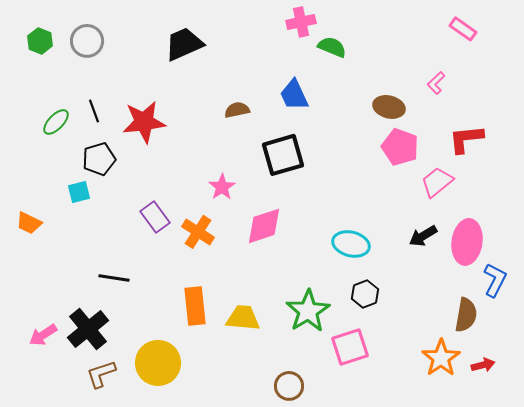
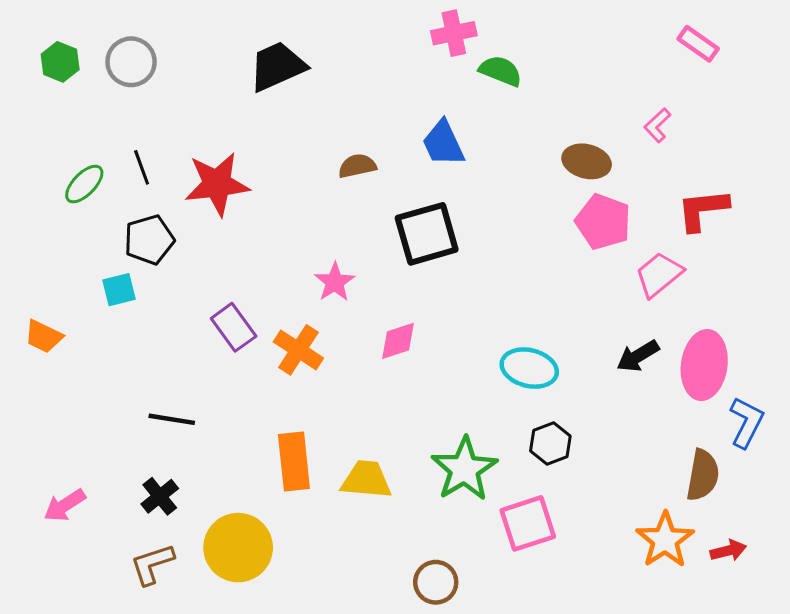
pink diamond: (264, 226) -> (398, 341), size x0.7
black cross: (88, 329) -> (160, 496), moved, size x0.6

